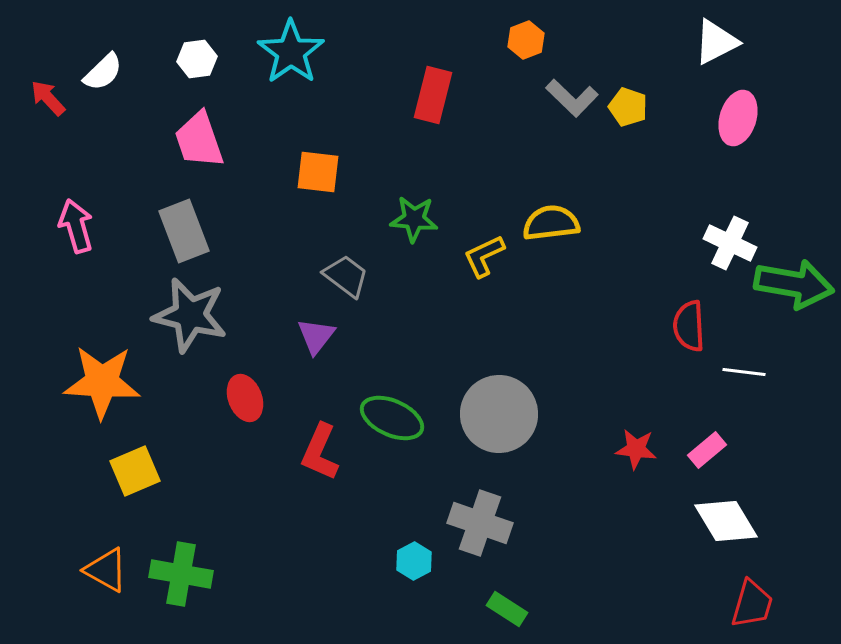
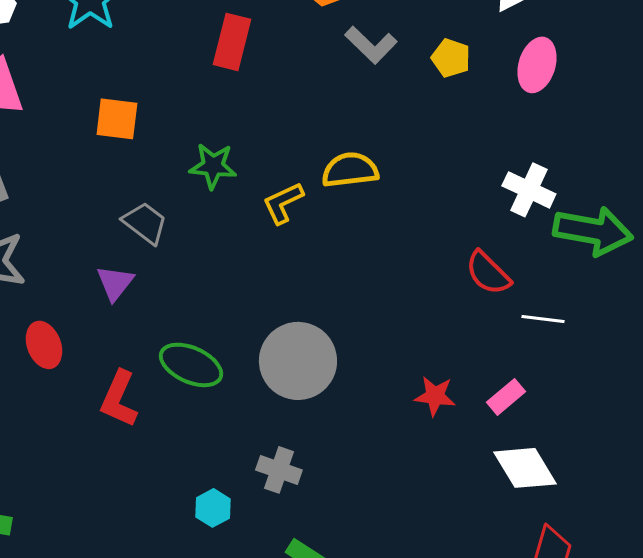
yellow pentagon: (628, 107) -> (451, 58), moved
red semicircle: (689, 326) -> (488, 273), turned -42
gray cross: (480, 523) -> (279, 470), size x0.7

